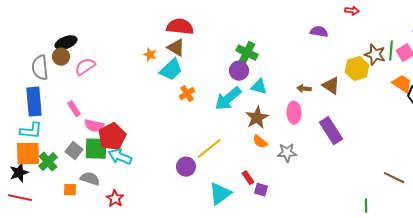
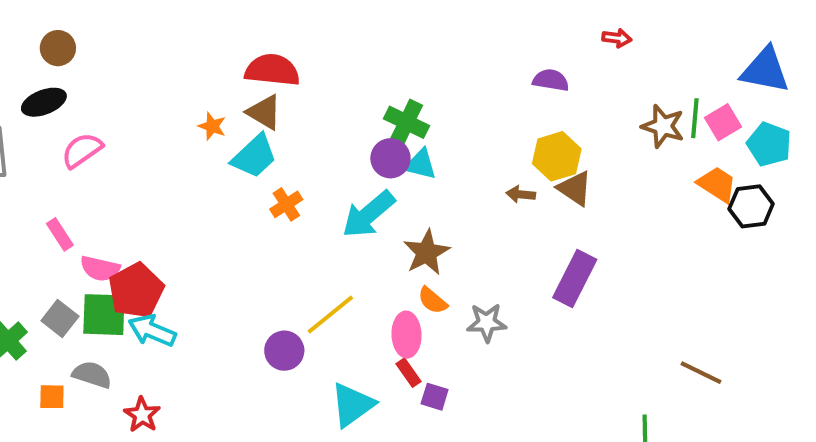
brown circle: (61, 57) -> (58, 48), moved
yellow hexagon: (357, 69) -> (557, 156), moved
cyan triangle: (259, 87) -> (421, 164), moved
pink ellipse: (294, 113) -> (406, 335), moved
purple rectangle: (331, 131) -> (575, 278), turned 60

